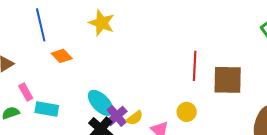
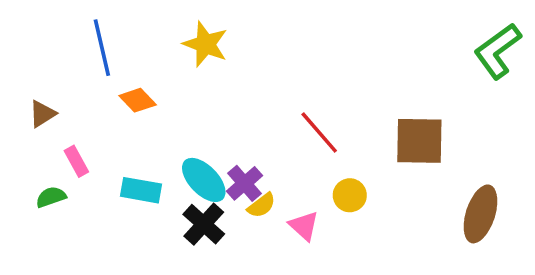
red line: (195, 66) -> (319, 132), moved, turned -44
cyan rectangle: (47, 109) -> (141, 190), moved
purple cross: (117, 116) -> (244, 183), moved

